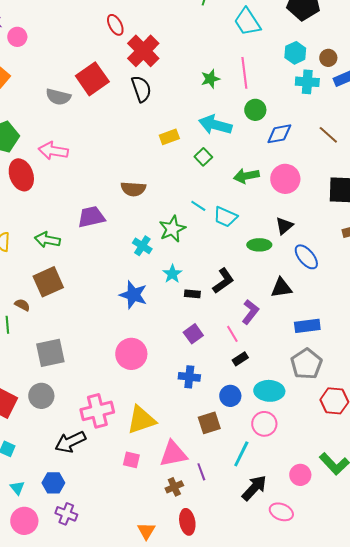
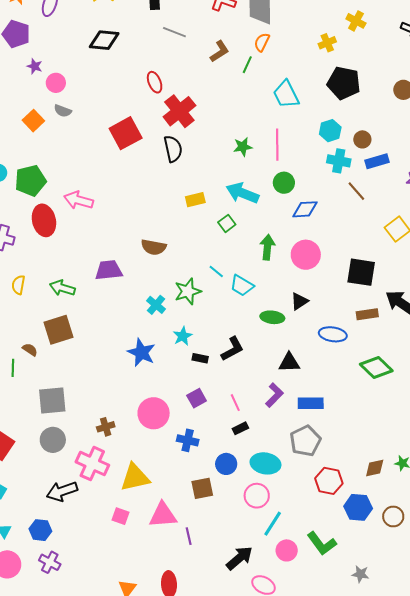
gray semicircle: (58, 97) -> (63, 111), moved, size x0.7
brown line: (328, 135) -> (356, 191), moved
green arrow: (246, 176) -> (267, 247), turned 100
blue ellipse: (306, 257) -> (333, 334), moved, turned -48
purple L-shape: (250, 312) -> (274, 395), moved
pink circle: (131, 354) -> (154, 413), moved
gray circle: (41, 396) -> (53, 440), moved
pink cross: (97, 411) -> (92, 464), turned 32
cyan line: (241, 454) -> (273, 524), moved
brown cross: (174, 487) -> (106, 427), moved

